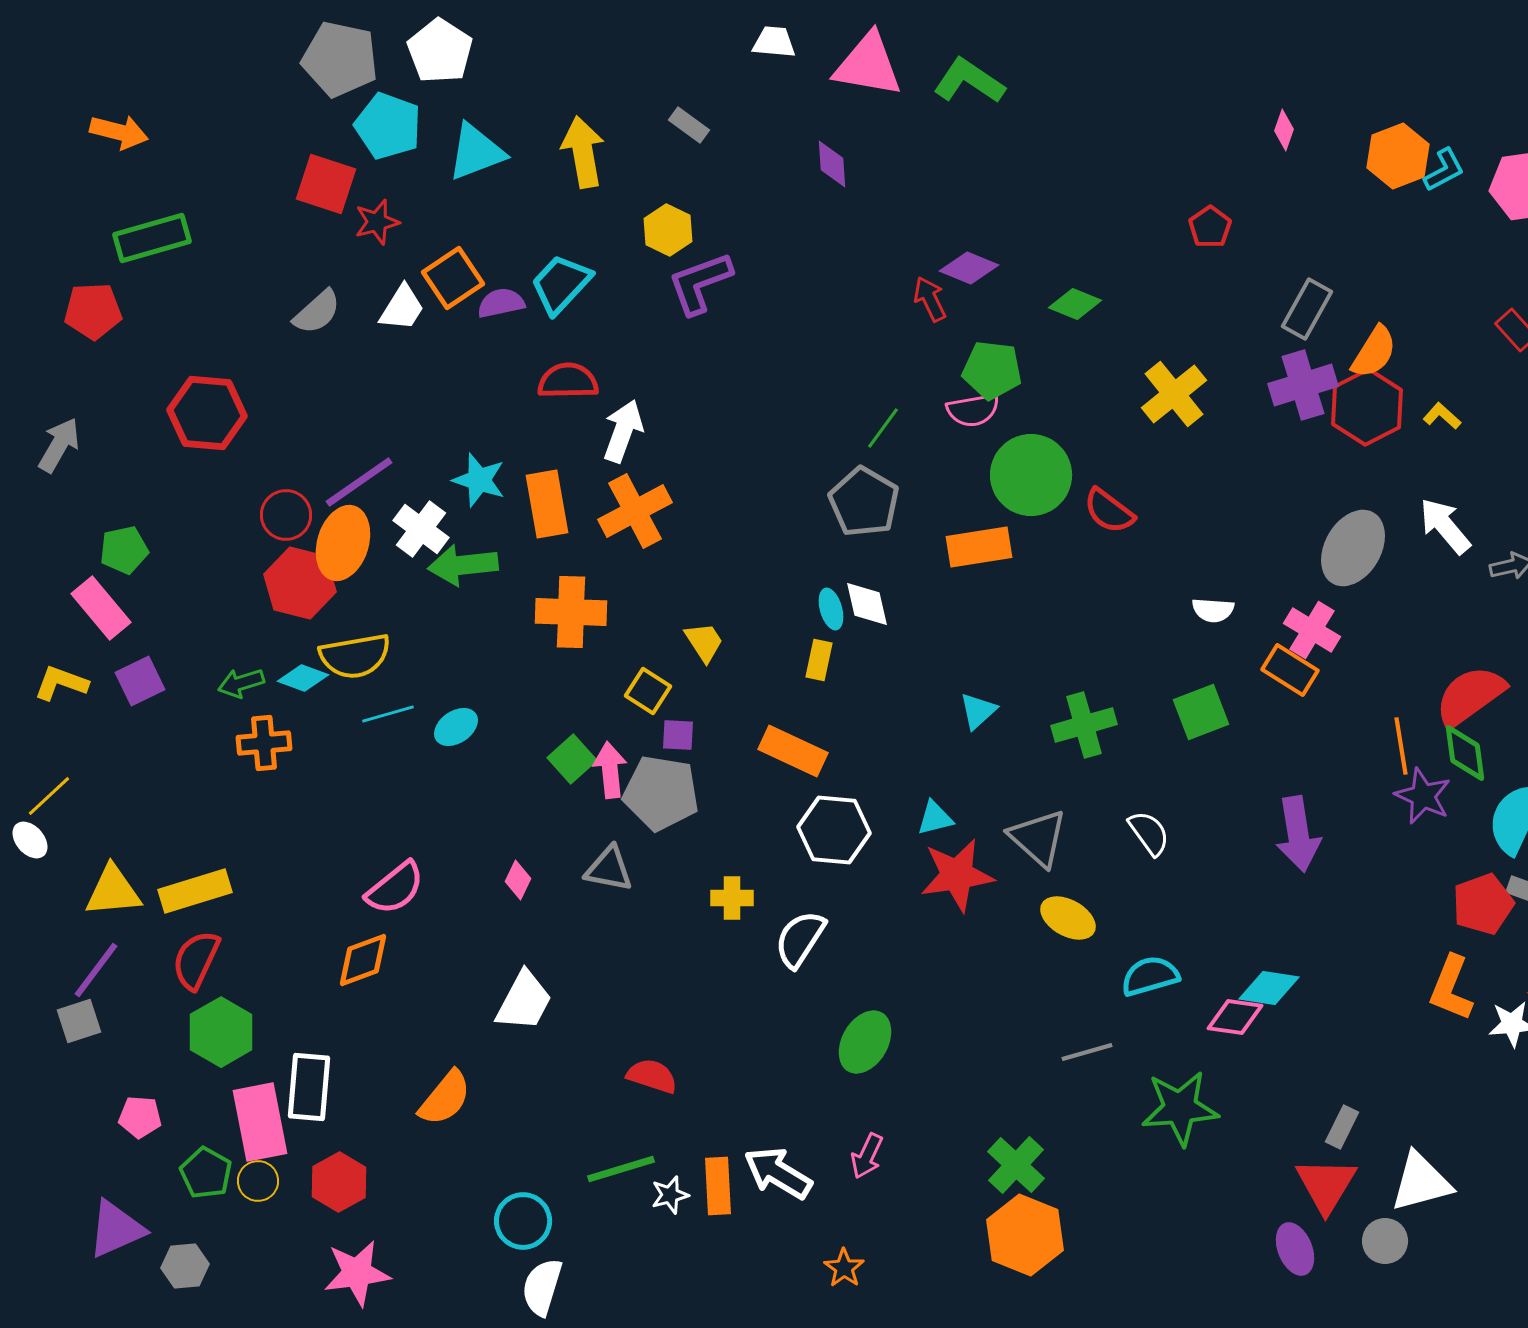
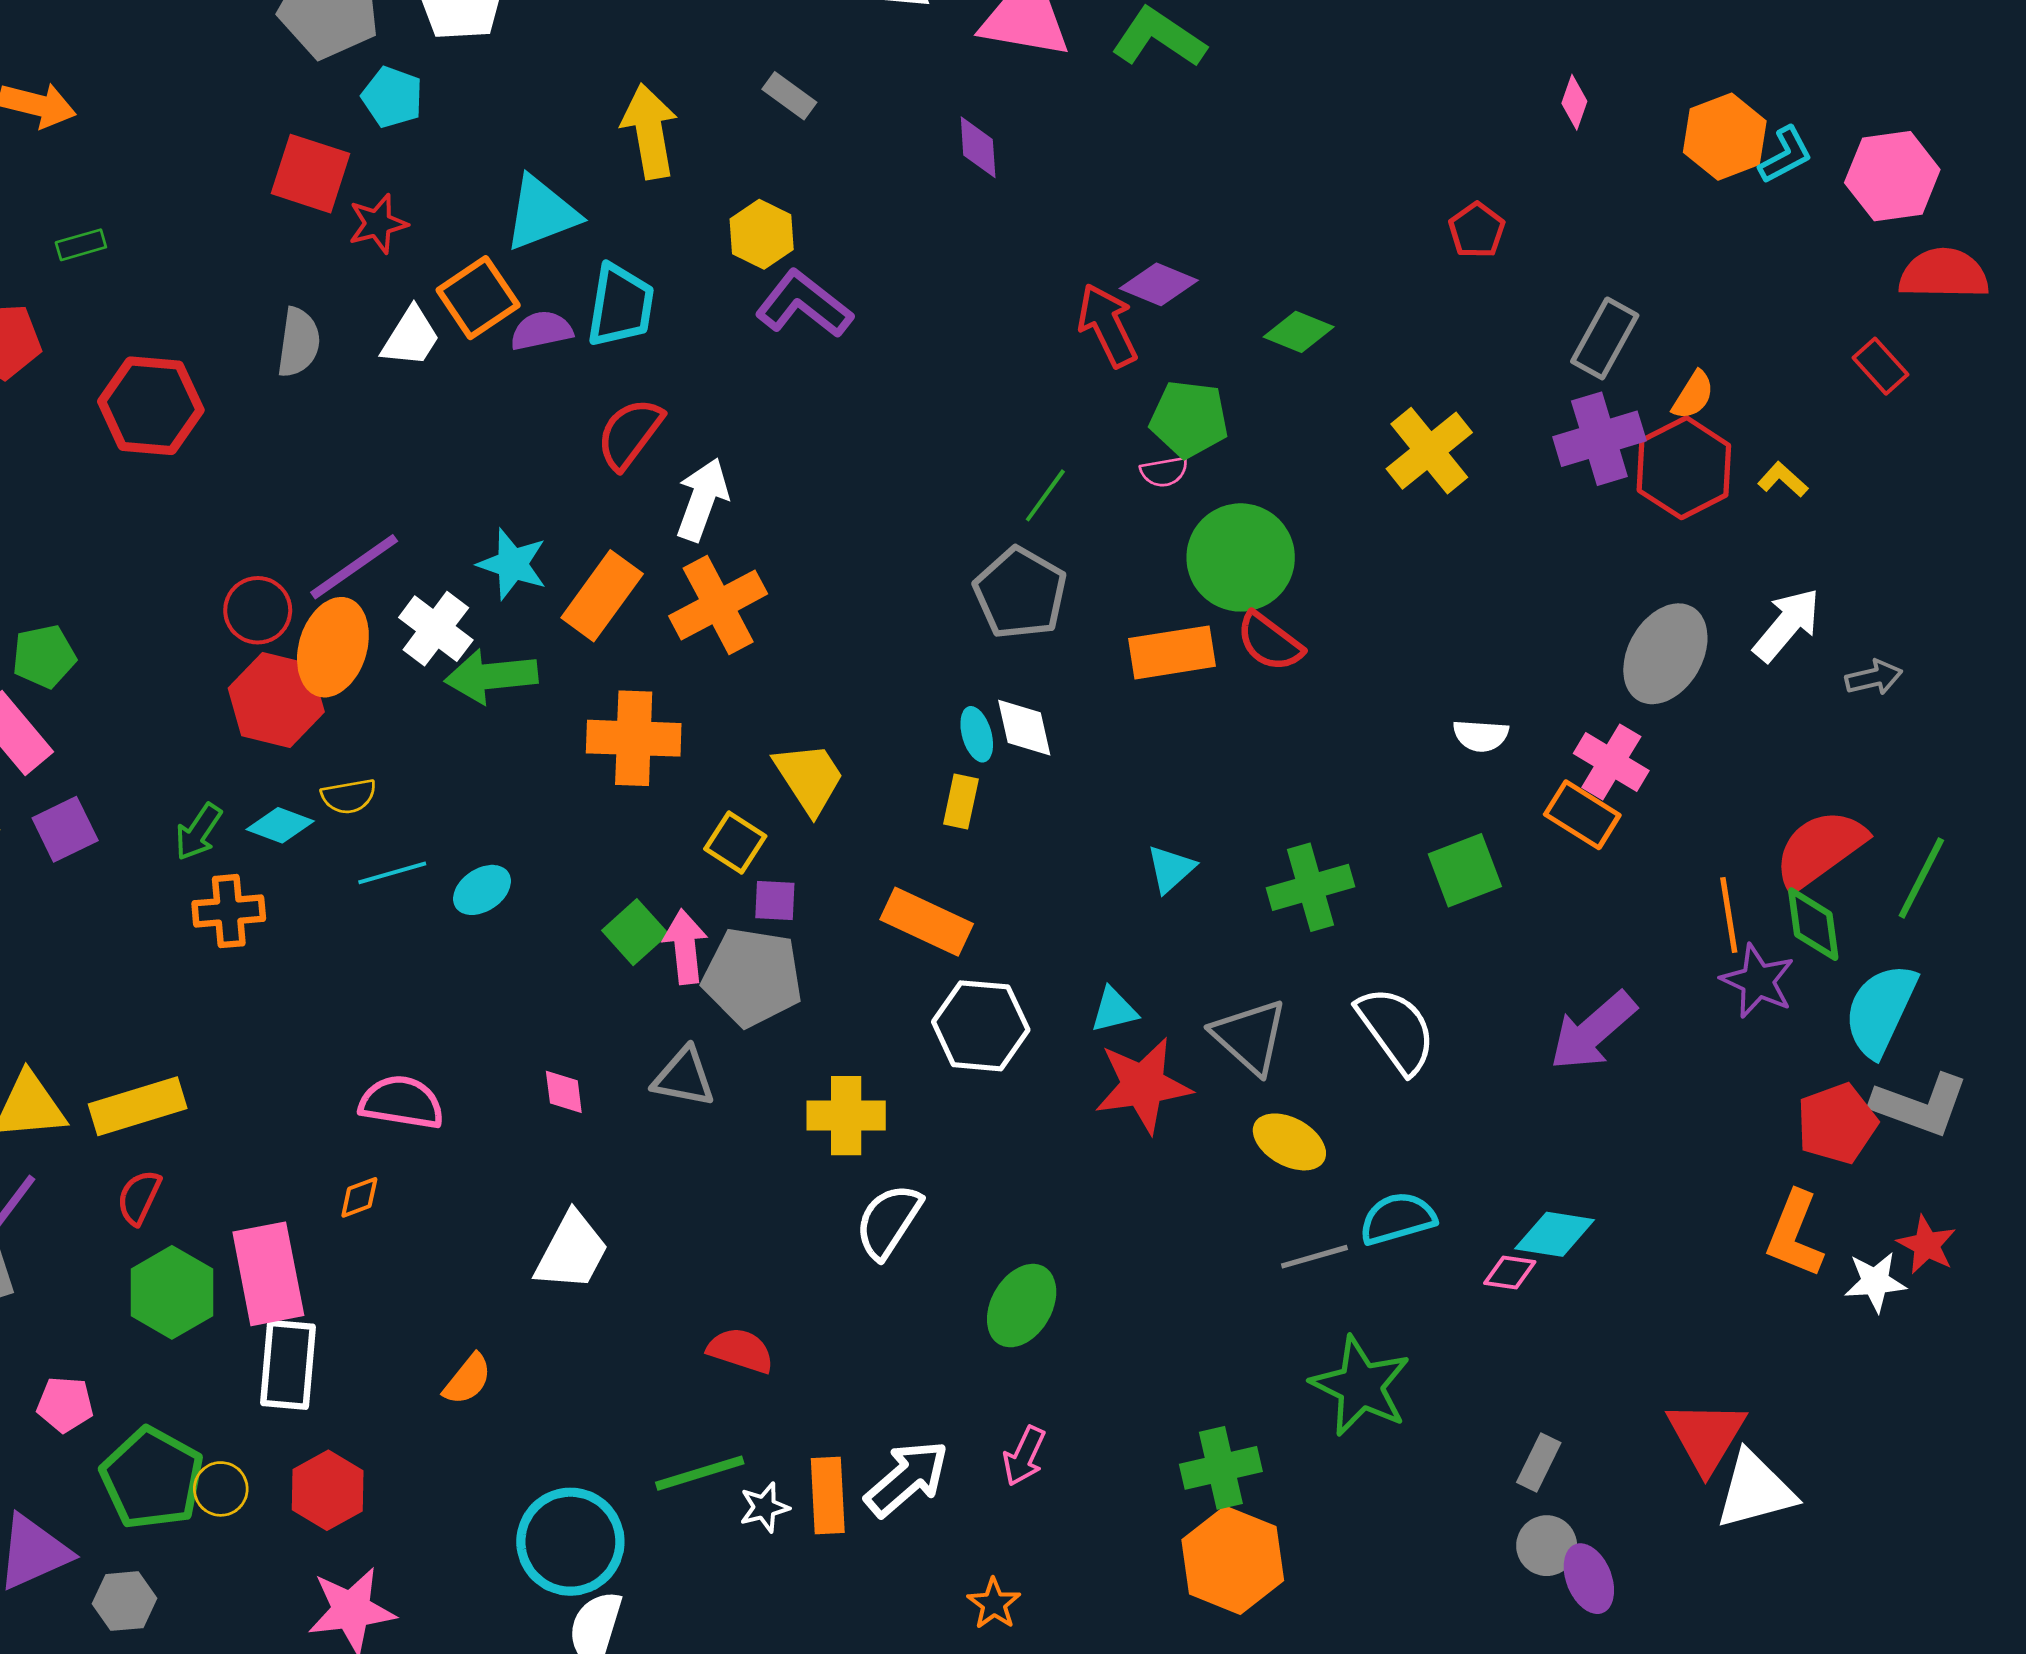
cyan pentagon: (388, 126) -> (392, 97), size x0.7
cyan triangle: (476, 152) -> (541, 213), moved
green rectangle: (152, 238) -> (81, 245), size x0.5
purple L-shape: (700, 283) -> (804, 304), turned 58
cyan trapezoid: (561, 284) -> (621, 305), turned 146
red arrow: (930, 299) -> (1107, 325), size x1.4
gray semicircle: (317, 312) -> (299, 342), turned -40
orange semicircle: (1374, 352) -> (1693, 395), size x0.7
red semicircle: (568, 381) -> (630, 433), turned -52
pink semicircle: (973, 410) -> (1164, 472), size x0.7
red hexagon: (207, 413) -> (151, 406), moved
orange rectangle: (547, 504) -> (602, 596), turned 46
red semicircle: (1109, 511) -> (1270, 642), moved
white arrow: (1445, 526) -> (1787, 625), turned 80
yellow trapezoid: (704, 642) -> (809, 778), size x1.4
yellow semicircle: (355, 656) -> (349, 796), size x0.6
green arrow: (241, 683) -> (198, 832), turned -39
white semicircle: (1149, 833) -> (1396, 1030), size x1.5
purple arrow: (1298, 834) -> (1593, 1031), turned 58
pink diamond: (518, 880) -> (564, 1092), turned -33
pink semicircle: (395, 888) -> (402, 1102), turned -132
yellow cross: (732, 898) -> (846, 1116), size x1.4
white semicircle: (800, 939) -> (888, 1221), moved
red semicircle: (196, 960) -> (139, 1197), size x0.7
orange diamond: (363, 960) -> (359, 1197), size x0.6
pink diamond: (1235, 1017) -> (1510, 1273), size x0.7
gray line: (1087, 1052) -> (1314, 1257), moved
orange semicircle: (445, 1098) -> (467, 1379), size x0.7
green star: (1180, 1108) -> (1361, 1386), moved, turned 30
pink rectangle: (260, 1122) -> (268, 1274), moved
gray rectangle: (1342, 1127) -> (1539, 1463), moved
green cross: (1016, 1165) -> (1221, 1468), turned 34
green pentagon: (206, 1173) -> (152, 1478), size x1.5
white arrow: (778, 1173) -> (907, 1478), turned 108
red triangle: (1326, 1185) -> (1706, 1436), moved
cyan circle: (523, 1221) -> (570, 1542), size x1.4
gray circle: (1385, 1241) -> (1547, 1546), moved

